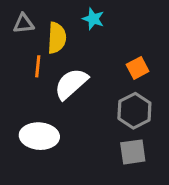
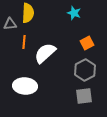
cyan star: (93, 19) -> (74, 13), moved
gray triangle: (24, 24) -> (10, 24), moved
yellow semicircle: (57, 38) -> (28, 13), moved

